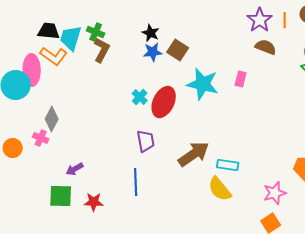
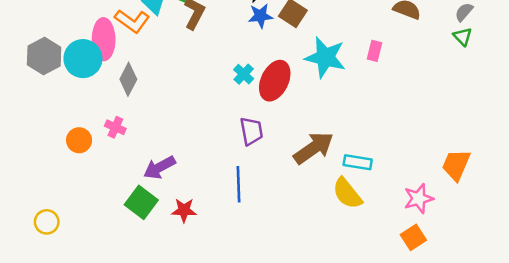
gray diamond: (52, 119) -> (128, 79), moved
purple arrow: (75, 169) -> (159, 167), size x1.4
green square: (61, 196) -> (141, 202), turned 35

